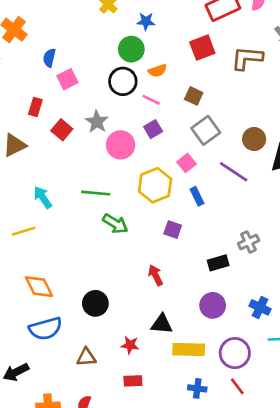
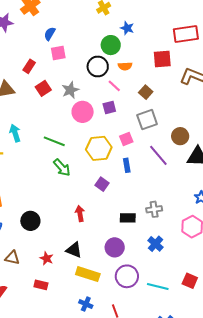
blue cross: (260, 307) -> (155, 244), moved
purple circle: (235, 353) -> (127, 276), moved

